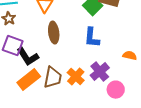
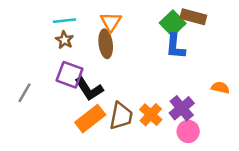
brown ellipse: (54, 33) -> (106, 44), moved
blue L-shape: (92, 38) -> (175, 46), moved
pink circle: (116, 90) -> (188, 131), moved

